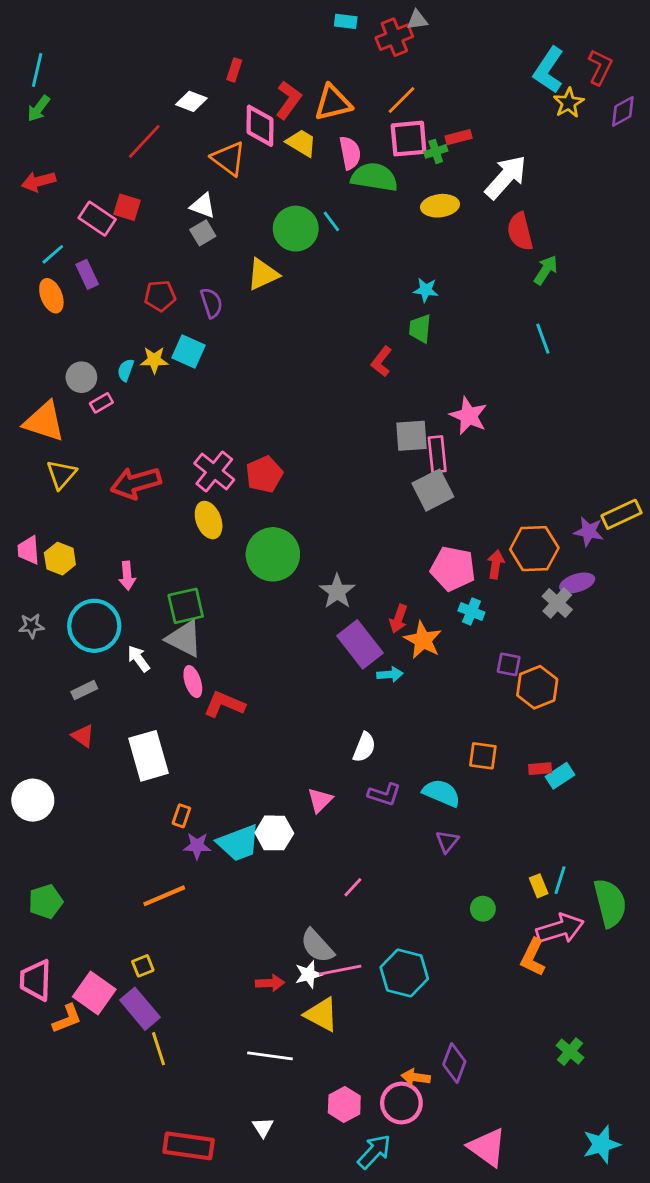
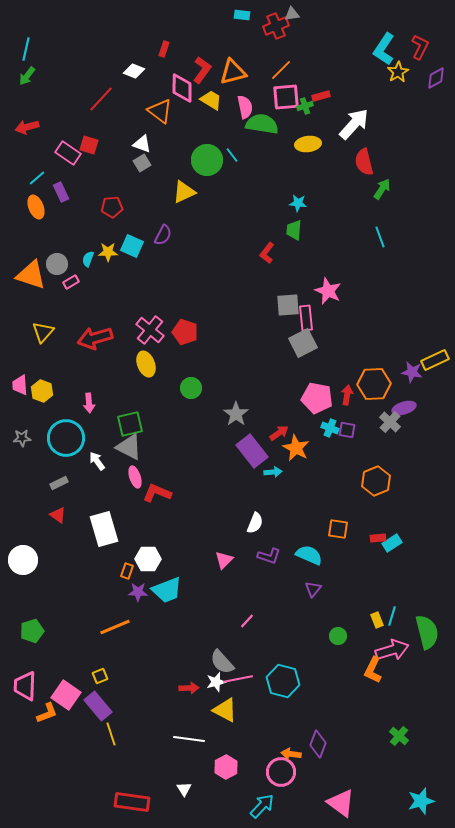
purple semicircle: (211, 303) -> (163, 235), moved, turned 45
orange triangle: (44, 421) -> (31, 275), moved
red pentagon: (264, 474) -> (185, 332), turned -30
green circle: (273, 554) -> (191, 388), size x0.6
red arrow: (399, 619) -> (279, 433), turned -144
purple square: (509, 664) -> (347, 430), moved
white hexagon: (274, 833) -> (148, 559), moved
pink hexagon: (344, 1104) -> (226, 767), moved

